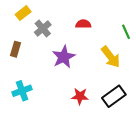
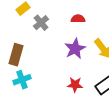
brown rectangle: (15, 49) -> (16, 55), moved, size x1.5
purple star: (64, 57) -> (75, 49), moved

